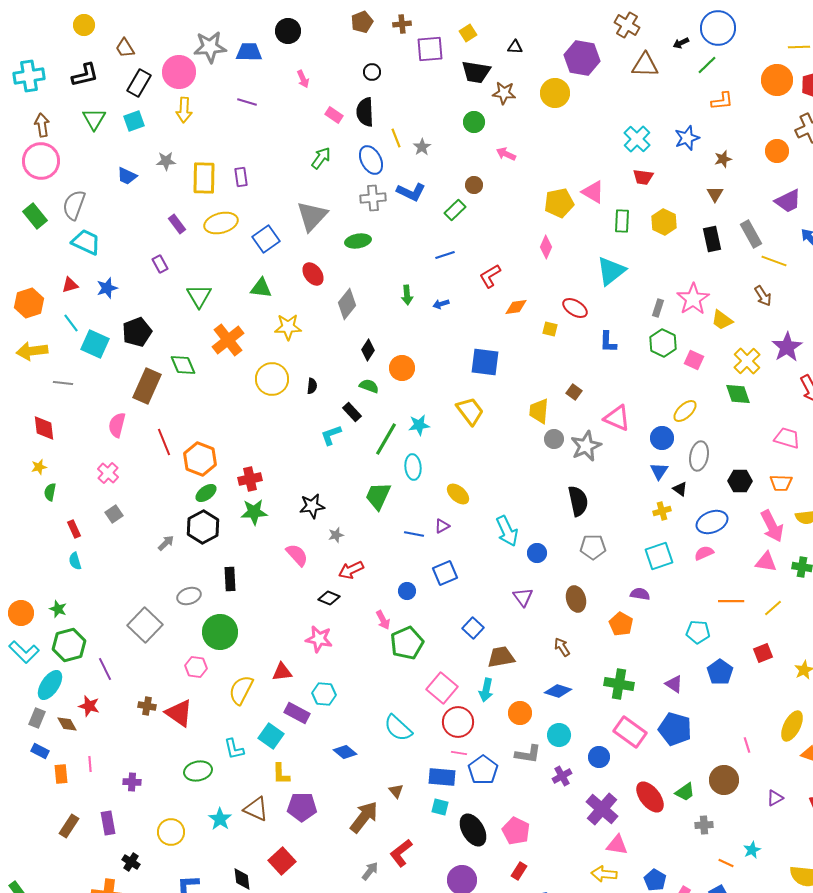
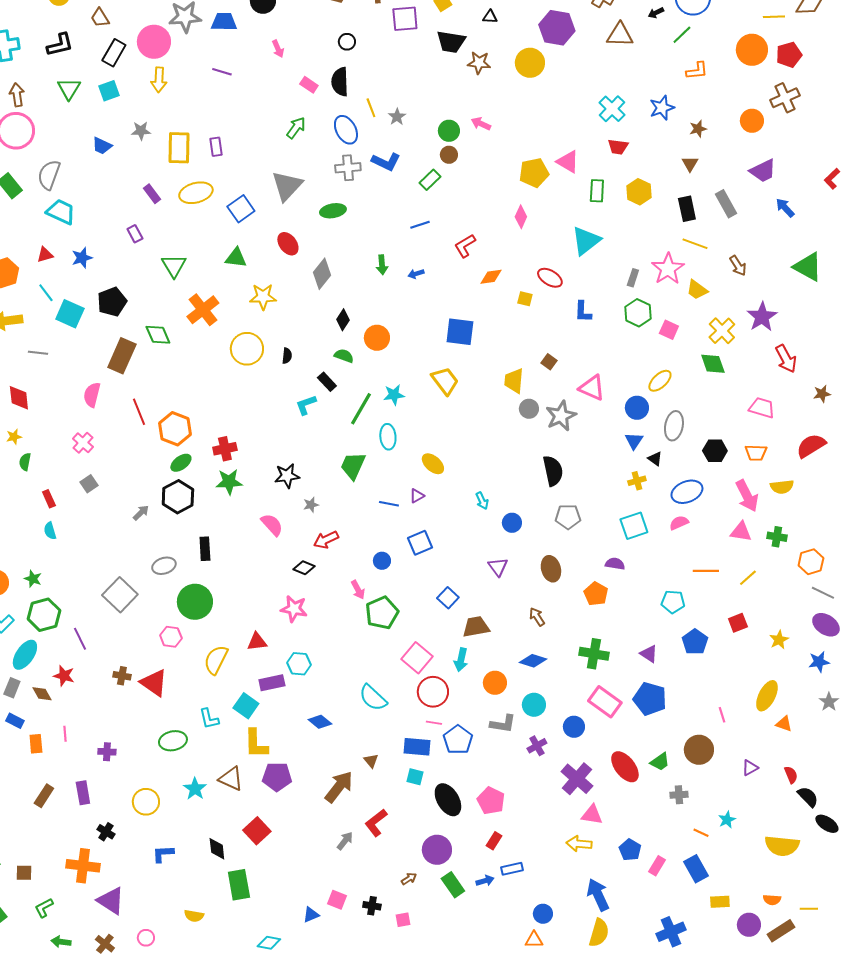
green circle: (474, 122) -> (449, 131), moved
yellow line: (774, 261) -> (695, 244), moved
cyan arrow: (507, 531) -> (482, 501), size x0.6
purple rectangle: (297, 713) -> (272, 683), turned -40
yellow L-shape: (281, 774) -> (256, 744), size x1.4

